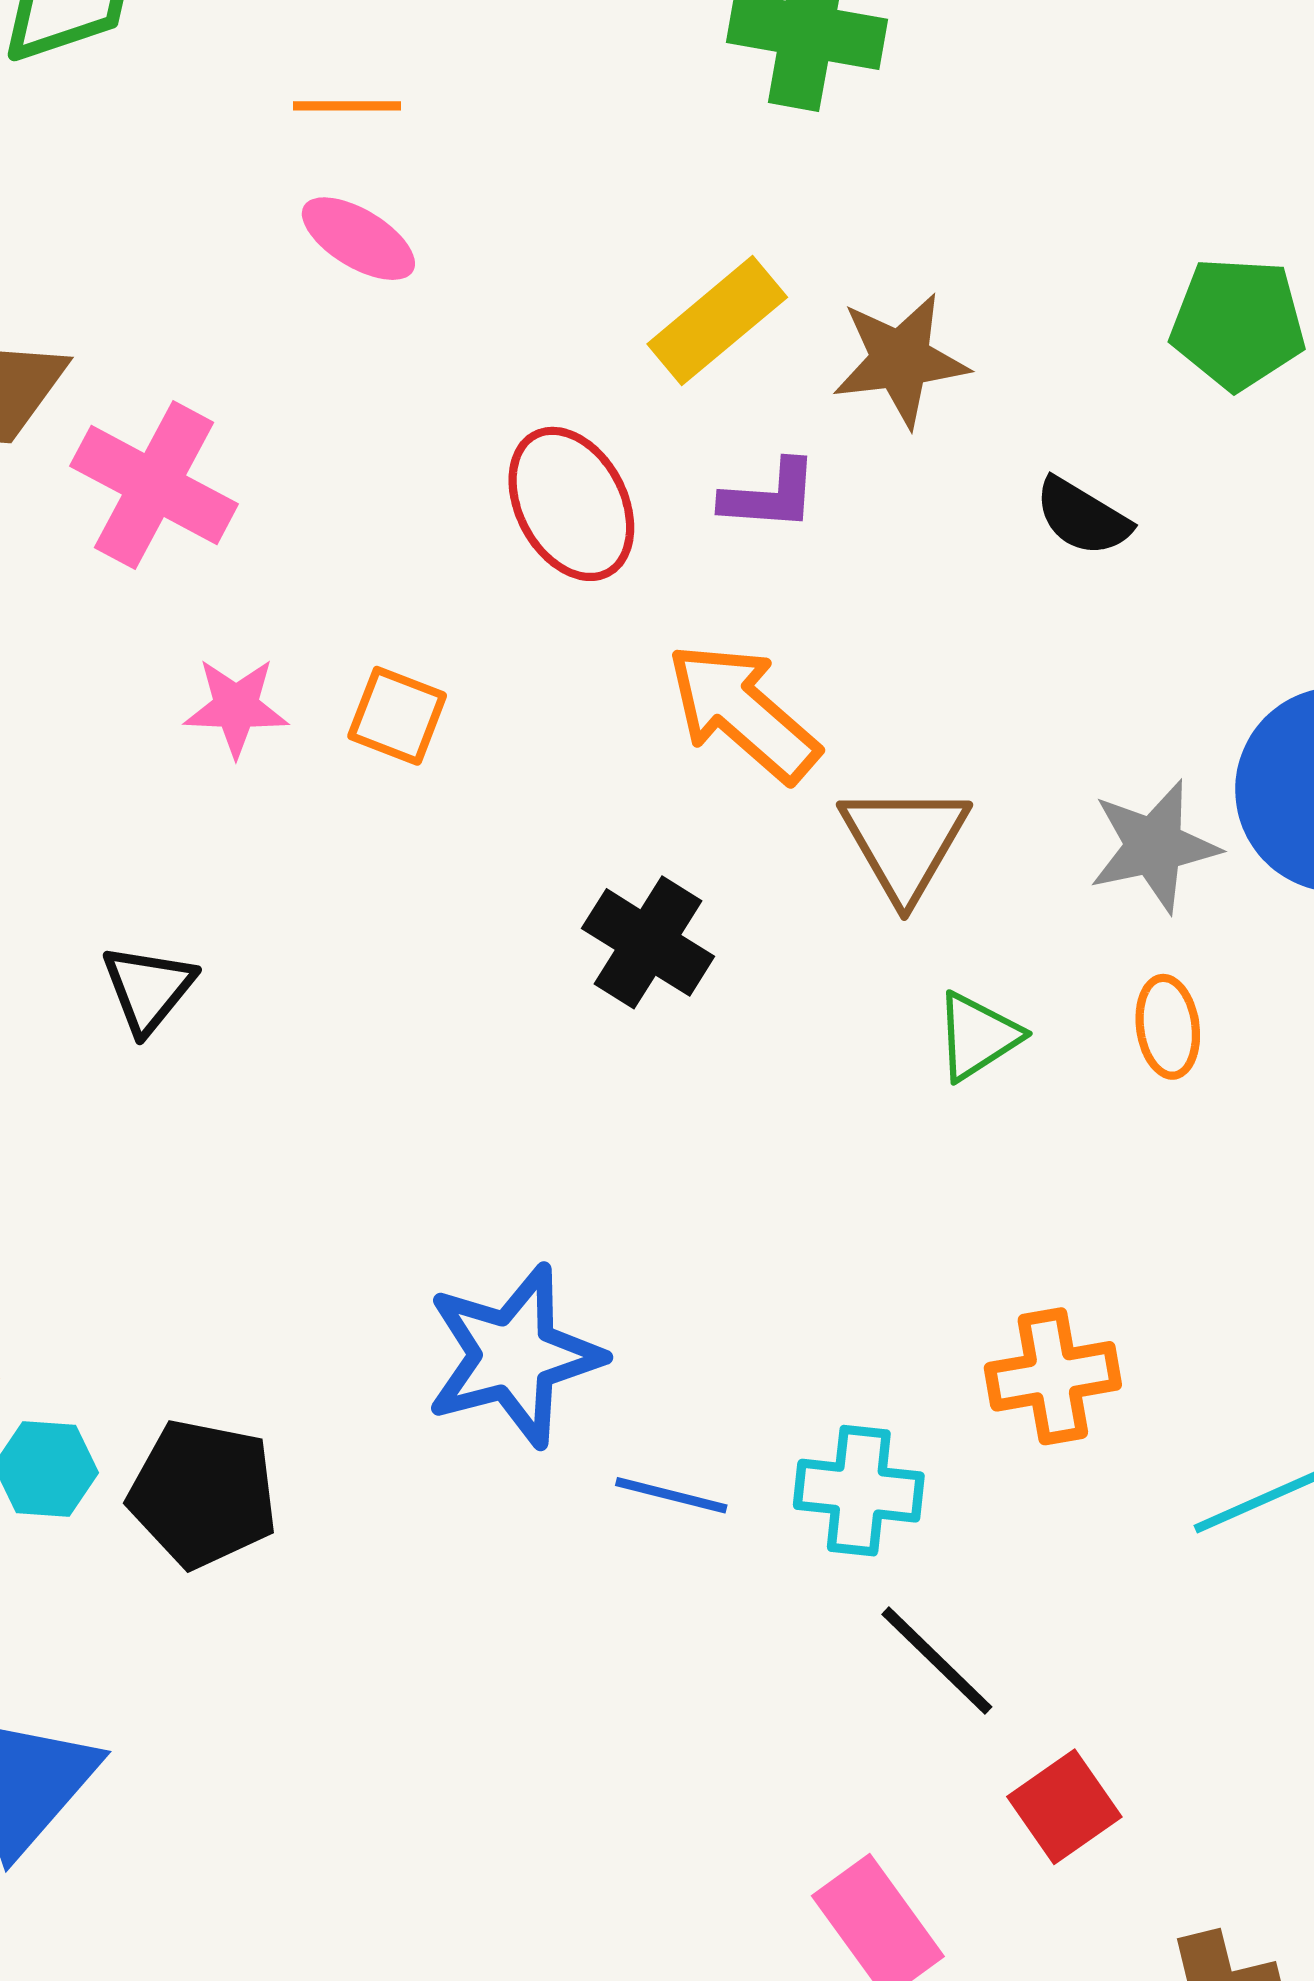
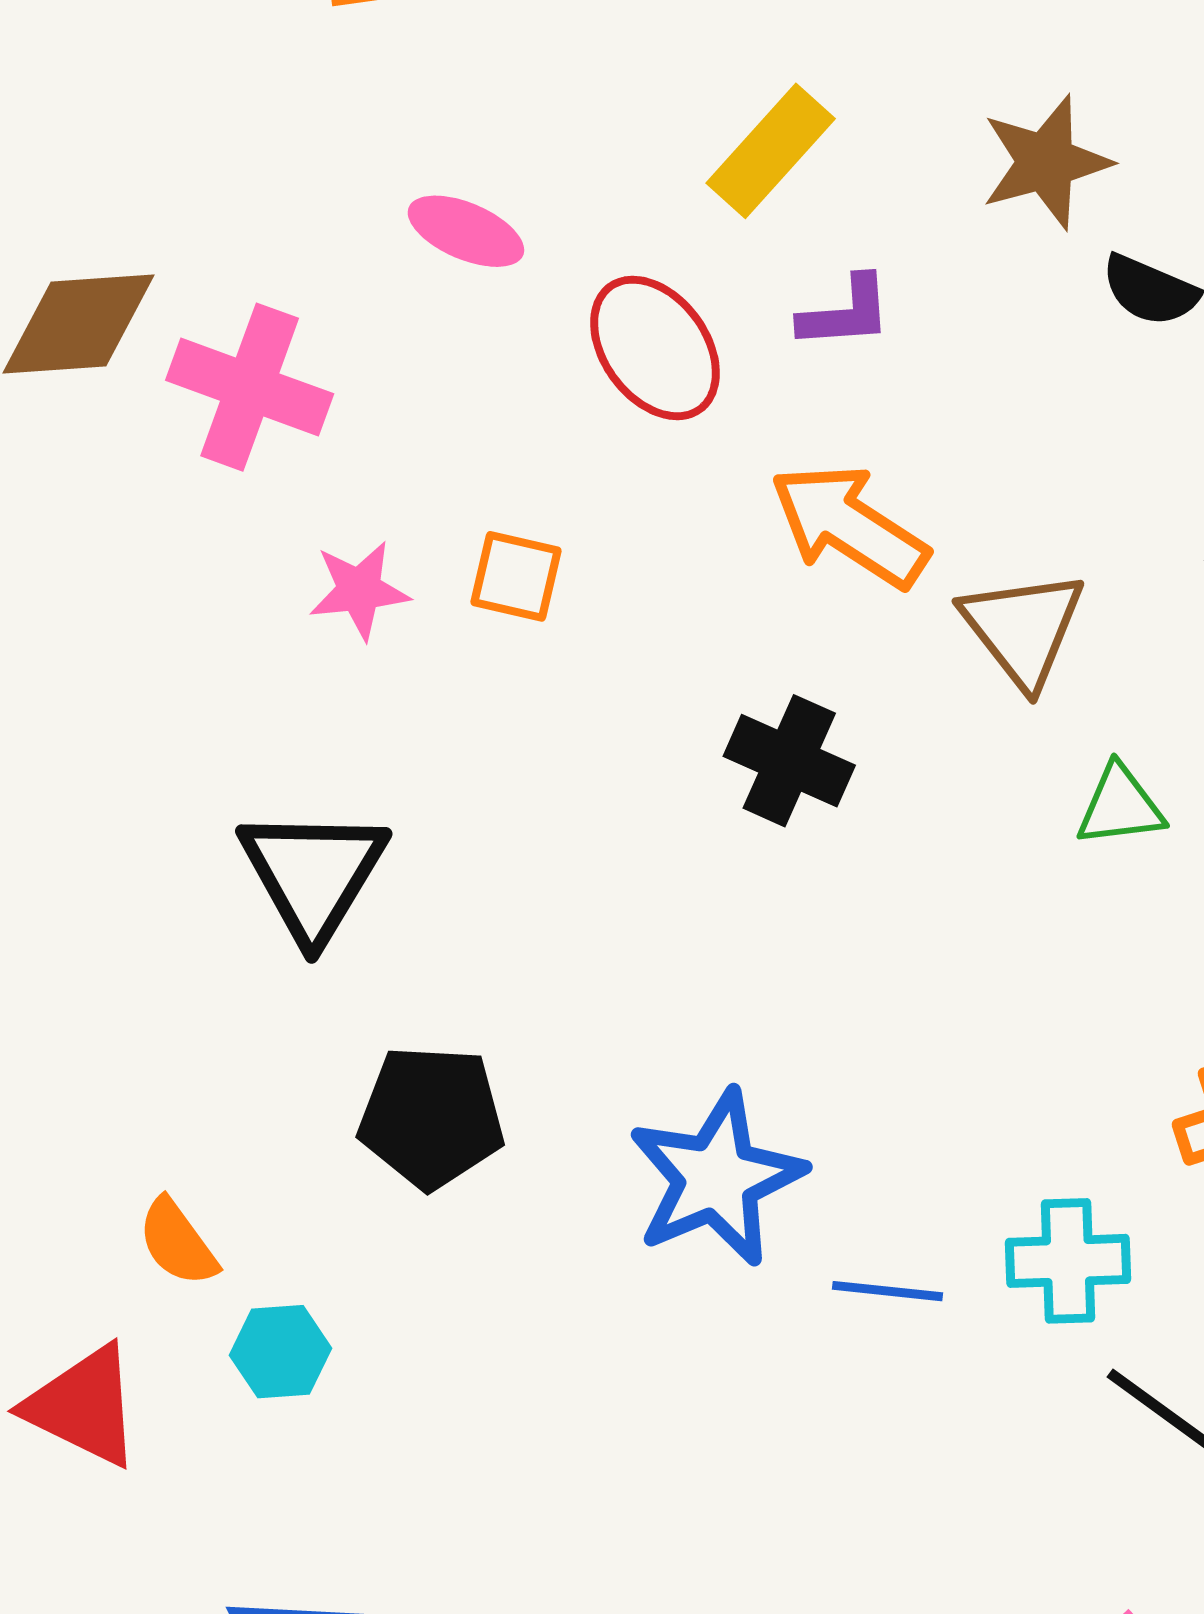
pink ellipse: (358, 239) -> (466, 231), moved
brown star: (900, 360) -> (1046, 162), moved
black triangle: (148, 989) -> (313, 874), size x1.6
green triangle: (977, 1036) -> (1120, 806), turned 34
black pentagon: (203, 1494) -> (431, 1117), moved

